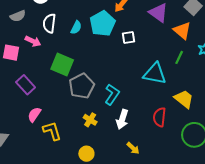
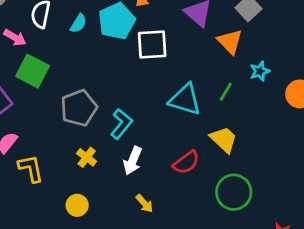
white square: (129, 38) -> (152, 44), size x1.6
green line: (179, 57) -> (226, 92), moved
green square: (62, 64) -> (33, 71), moved
red semicircle: (159, 117) -> (186, 162), turned -138

